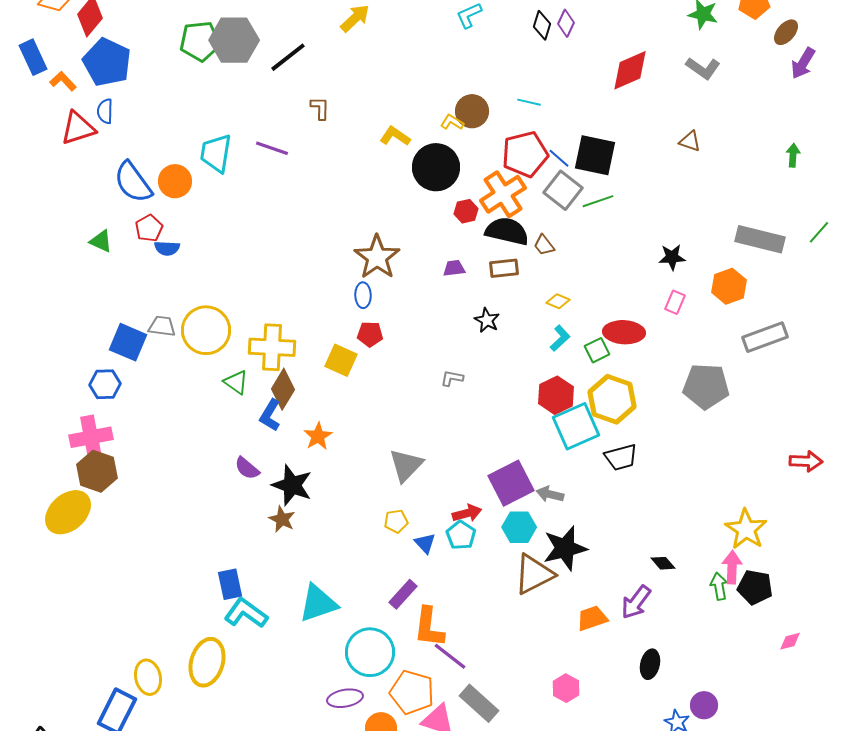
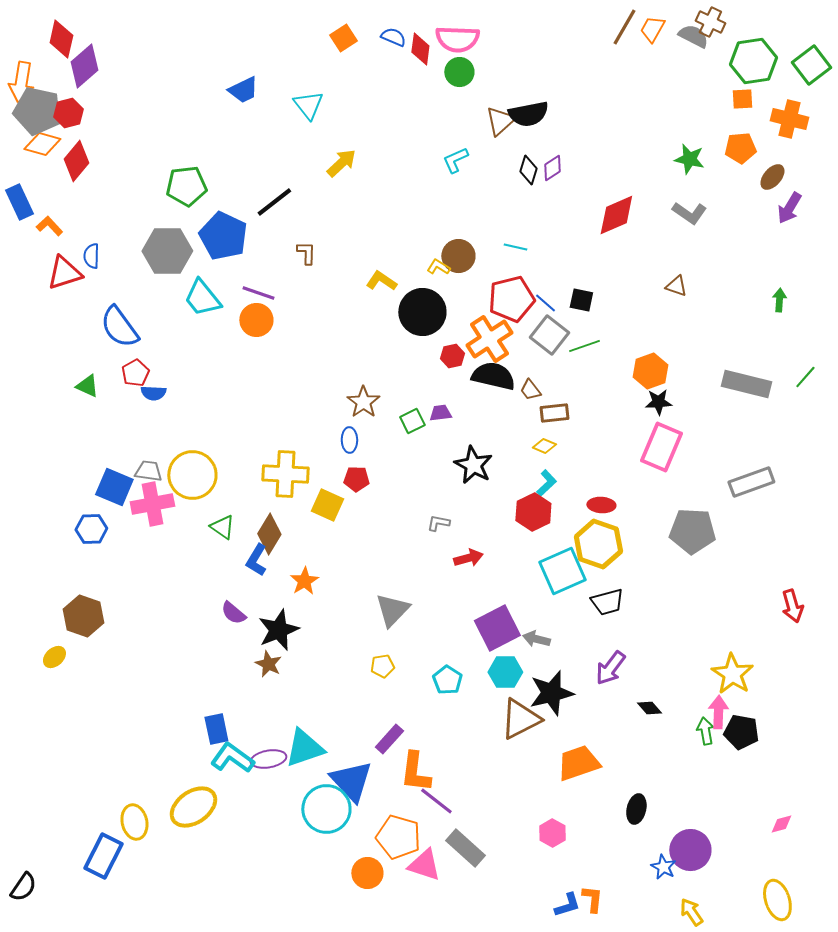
purple diamond: (566, 23) -> (552, 168), turned 32
gray hexagon: (234, 40) -> (167, 251), moved
blue pentagon: (107, 62) -> (223, 236), moved
cyan trapezoid: (216, 153) -> (202, 298), turned -48
black square: (595, 155) -> (581, 300), size x0.6
orange circle: (175, 181) -> (256, 320), moved
brown star: (377, 257) -> (363, 402), size x0.7
brown rectangle: (504, 268) -> (554, 413), moved
orange hexagon: (729, 286) -> (650, 371), moved
pink rectangle: (675, 302) -> (661, 447), size x2.0
black star: (487, 320) -> (473, 465), size x1.5
red ellipse: (624, 332) -> (601, 505), moved, size x0.7
yellow cross: (272, 347) -> (285, 474), moved
green square: (597, 350) -> (412, 421), moved
red hexagon: (556, 395) -> (533, 512), moved
pink cross: (91, 437) -> (152, 504), moved
red arrow: (806, 461) -> (792, 606), turned 72
black star: (292, 485) -> (278, 630), turned 30
yellow ellipse: (68, 512) -> (54, 657), size x0.5
red arrow: (467, 513) -> (468, 558), moved
blue triangle: (425, 543) -> (351, 781), moved, size x2.0
purple arrow: (636, 602) -> (610, 668), moved
orange trapezoid: (592, 618) -> (578, 763), size x1.4
pink diamond: (790, 641) -> (781, 824), moved
cyan circle: (370, 652) -> (326, 809), moved
yellow ellipse: (207, 662) -> (193, 807), turned 39
purple ellipse: (345, 698) -> (268, 759), moved
purple circle: (704, 705) -> (690, 850), size x1.5

